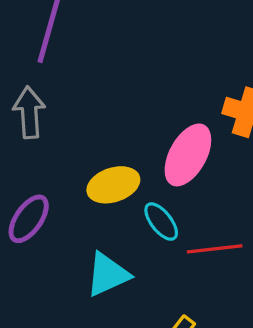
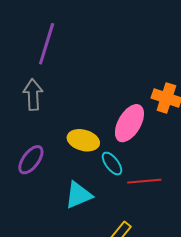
yellow ellipse: (113, 185) -> (83, 140), turned 32

